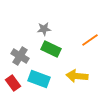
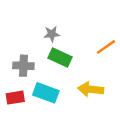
gray cross: (20, 56) -> (23, 66), turned -30
red rectangle: (13, 83) -> (15, 98), turned -63

